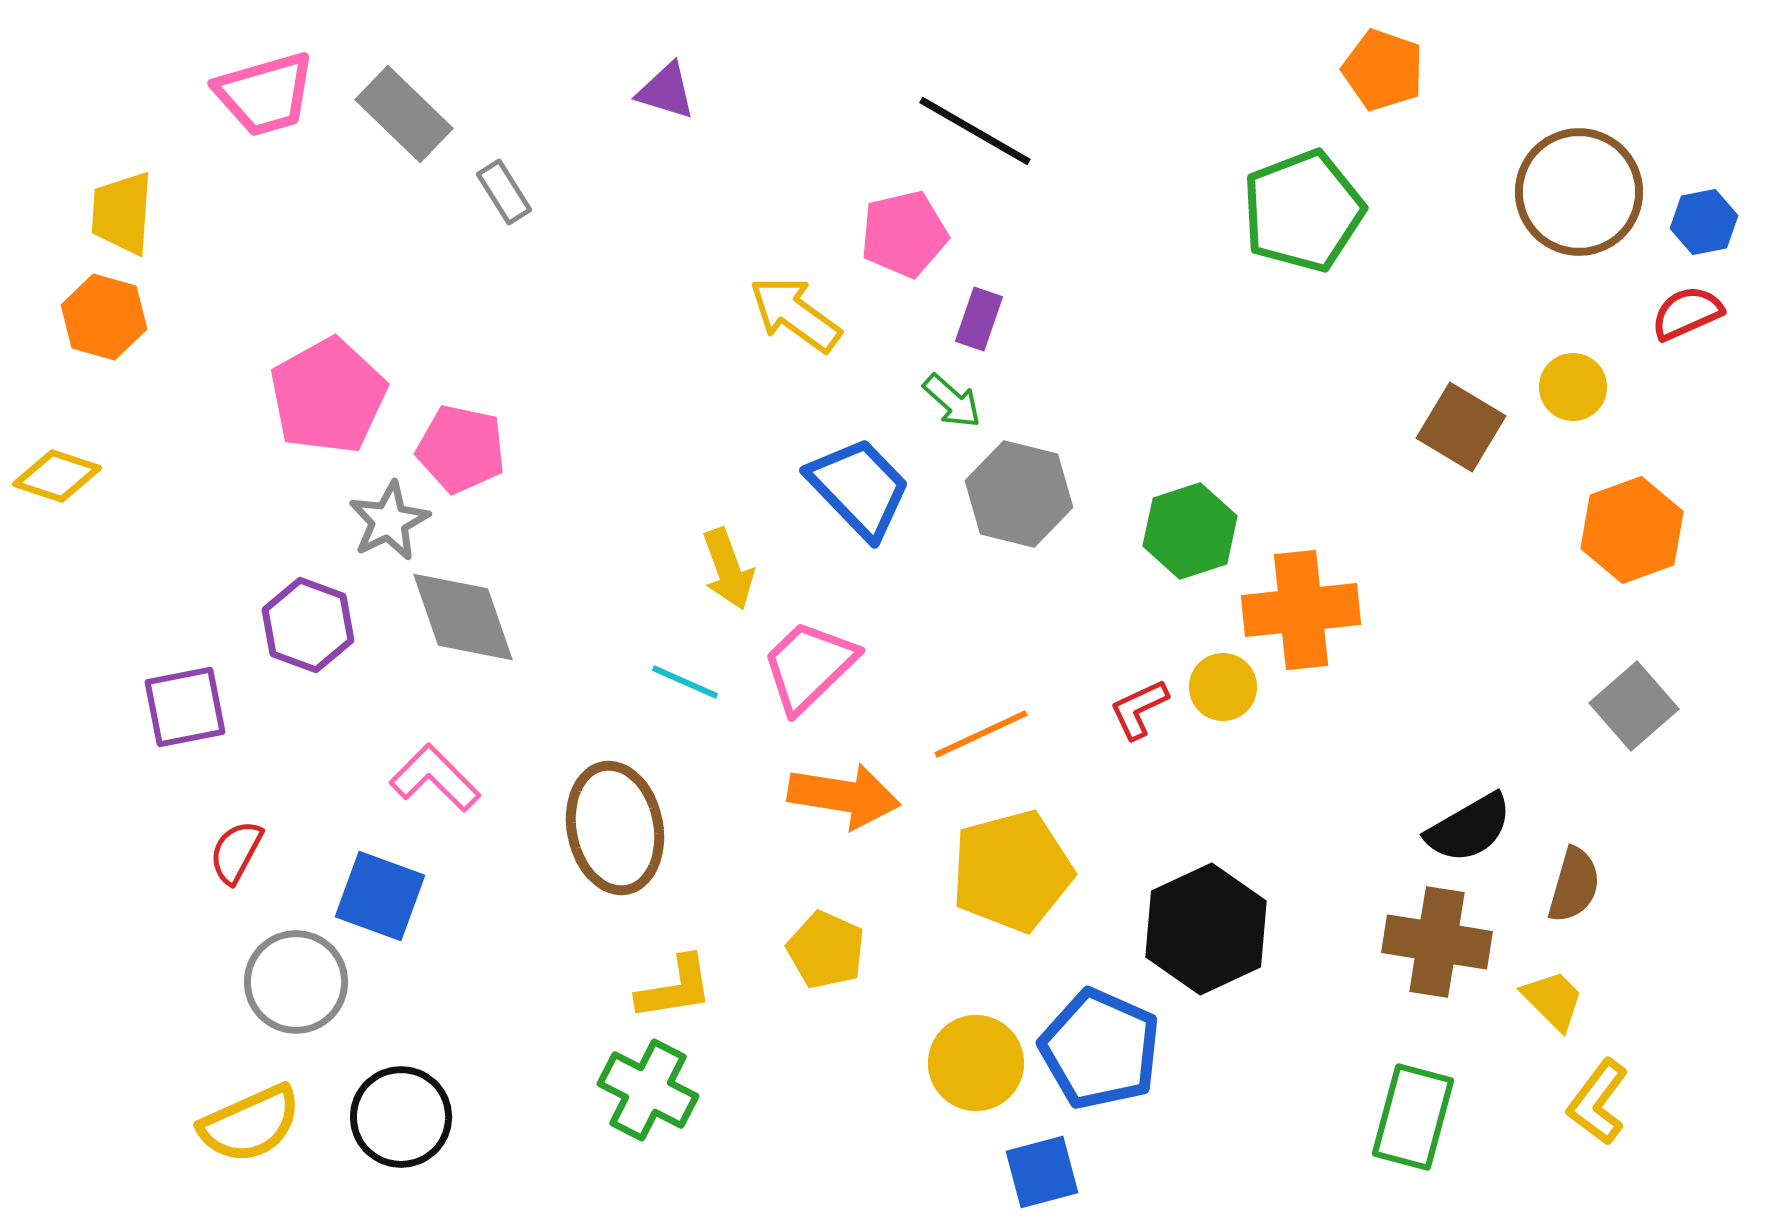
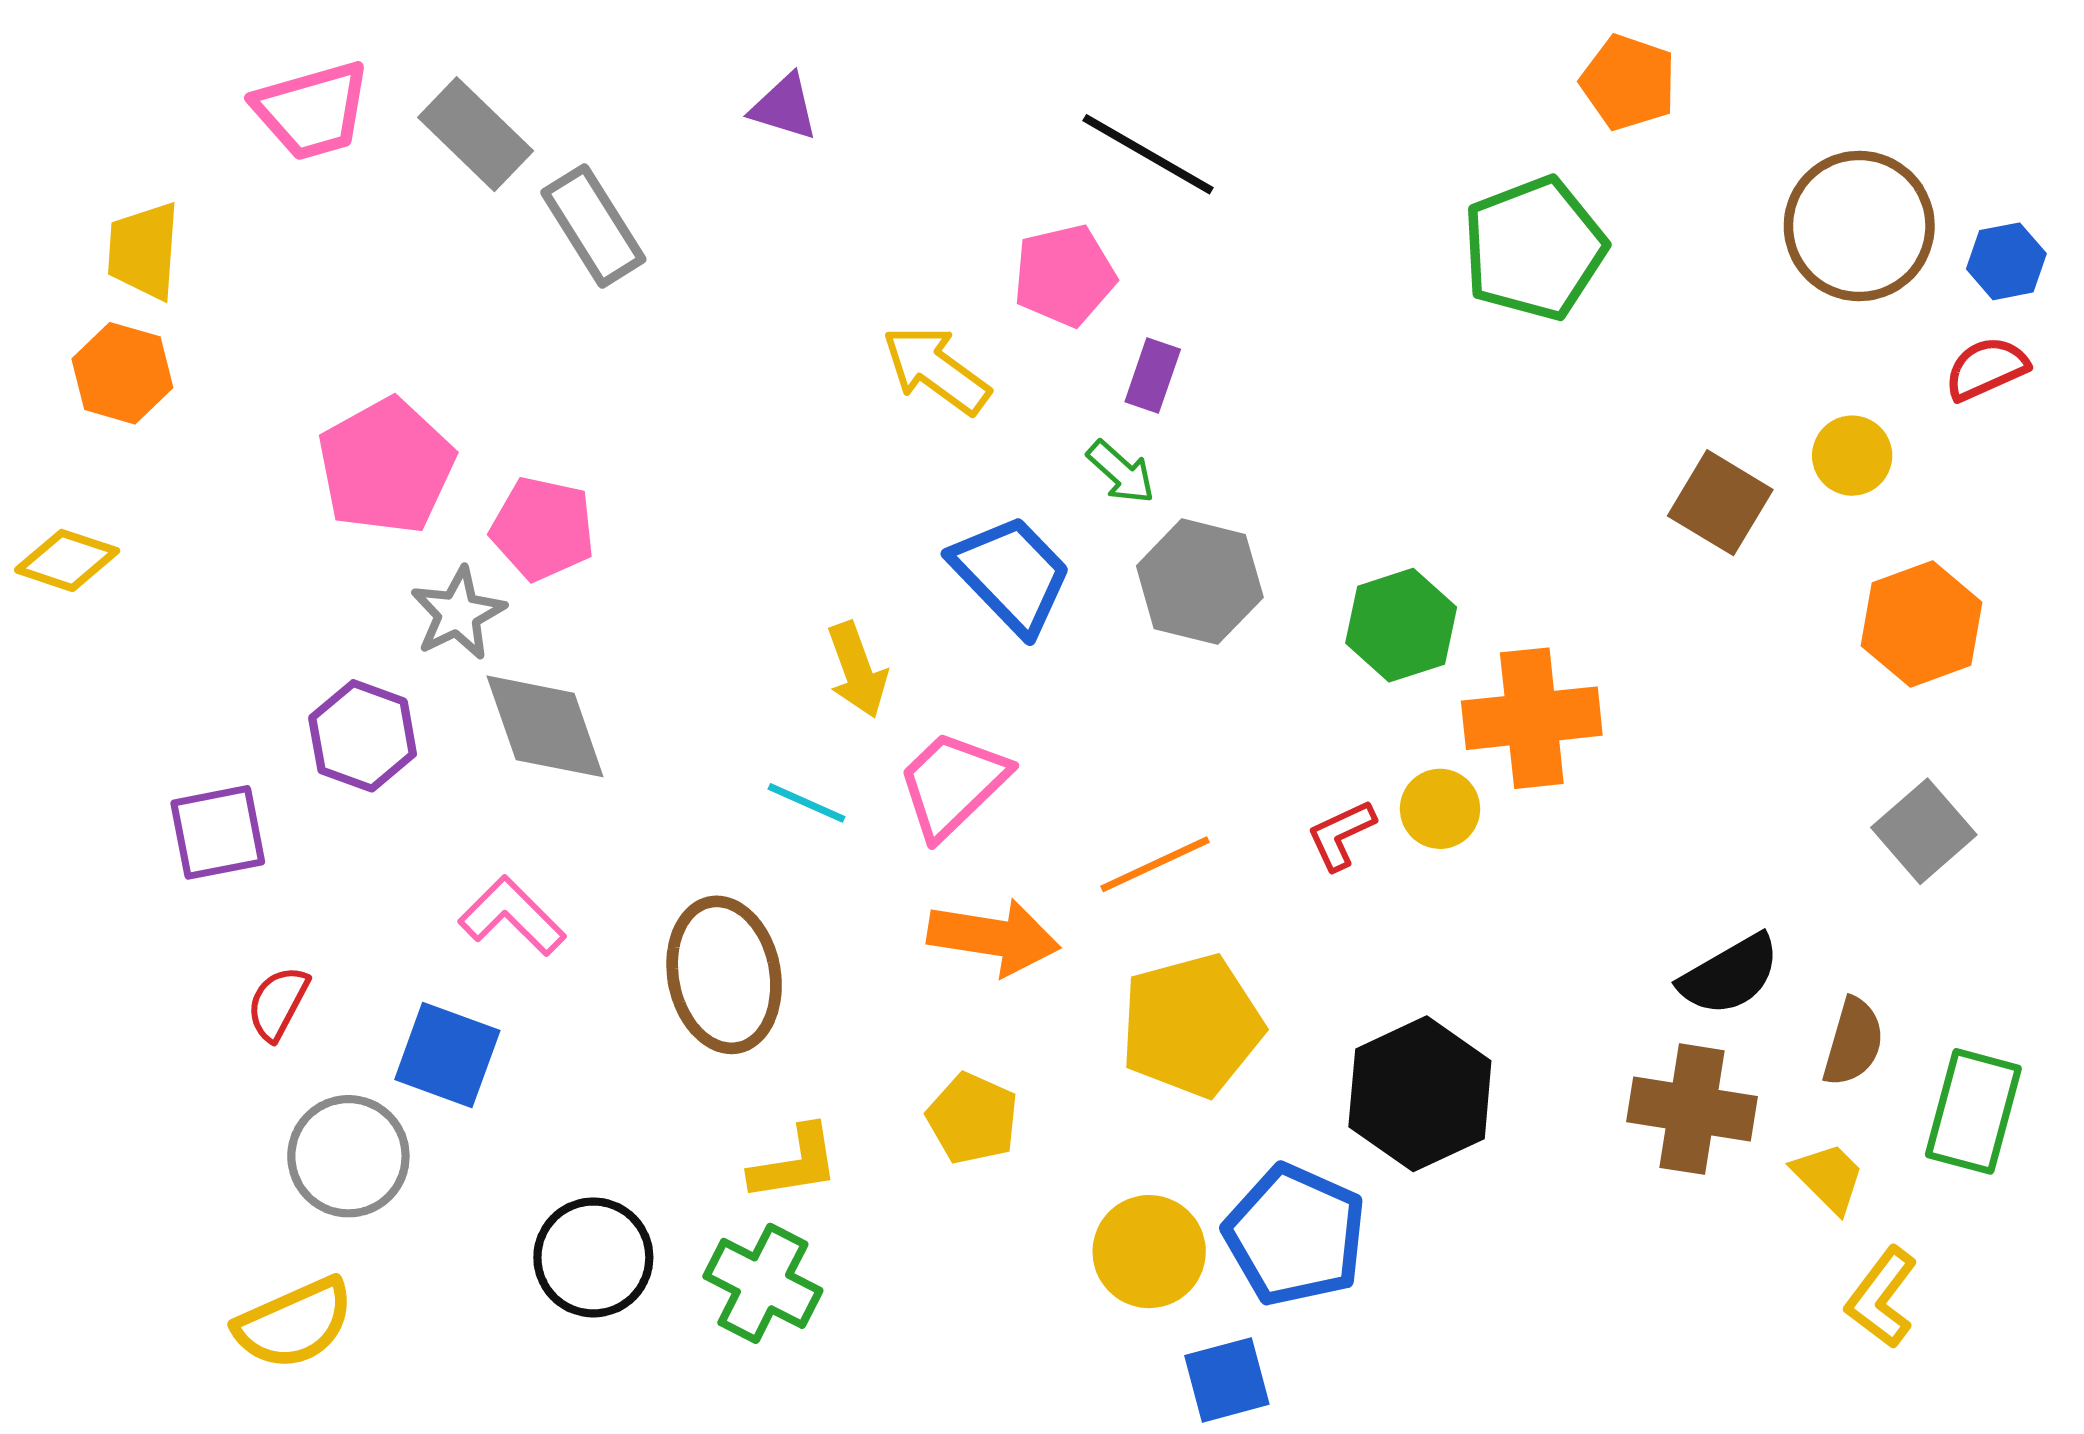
gray rectangle: (504, 192) -> (593, 226), size x1.6
black circle: (401, 1117) -> (593, 1257), moved
green rectangle: (1413, 1117) -> (1973, 1111), moved

